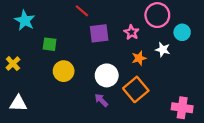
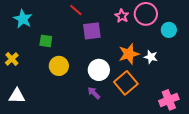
pink star: (131, 32) -> (122, 16), moved
white star: (163, 50) -> (151, 57), moved
orange star: (139, 58) -> (129, 54), size x1.5
pink cross: (182, 108) -> (169, 100), turned -30

